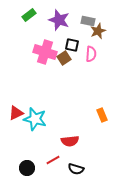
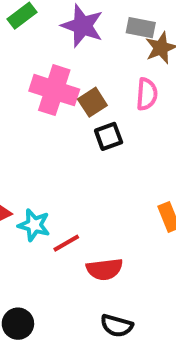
black square: (72, 45) -> (109, 136), moved, turned -32
cyan star: (35, 119) -> (34, 225), size x0.7
red line: (53, 160) -> (66, 243), moved

